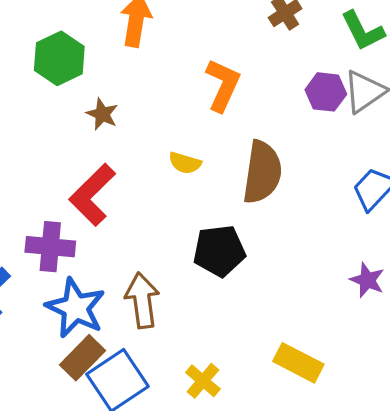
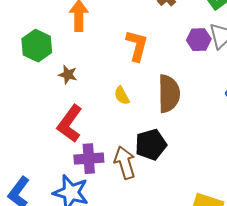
yellow semicircle: (185, 163) -> (122, 96), turned 54
purple cross: (50, 247) -> (89, 159), moved
brown arrow: (142, 300) -> (125, 163), moved

